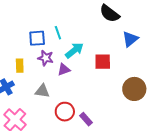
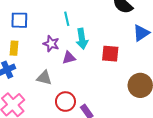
blue square: (37, 38) -> (19, 20), moved
cyan arrow: (74, 50) -> (82, 39), turned 114
yellow rectangle: (20, 66) -> (14, 48), moved

